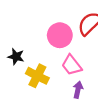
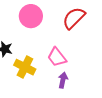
pink circle: (60, 35) -> (31, 16), moved

